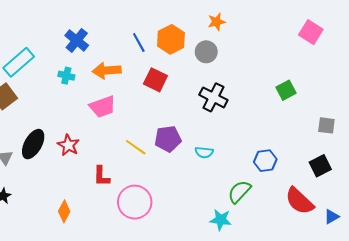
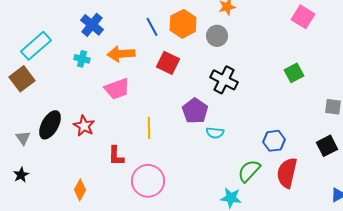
pink square: (311, 32) -> (303, 17), moved
purple pentagon: (168, 139) -> (195, 111), moved, turned -30
yellow line: (136, 147) -> (149, 128), turned 55
red semicircle: (299, 201) -> (287, 173), moved, turned 60

